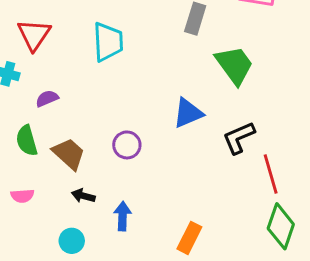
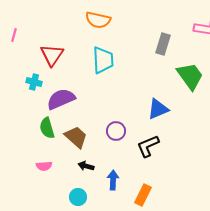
purple semicircle: (47, 98) -> (61, 99), size x1.8
black L-shape: (239, 138) -> (148, 146), moved
orange rectangle: (189, 238) -> (143, 195), moved

